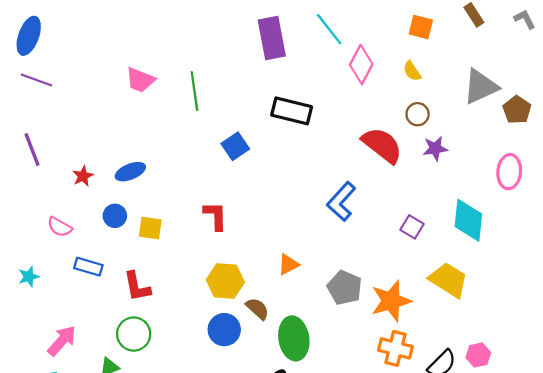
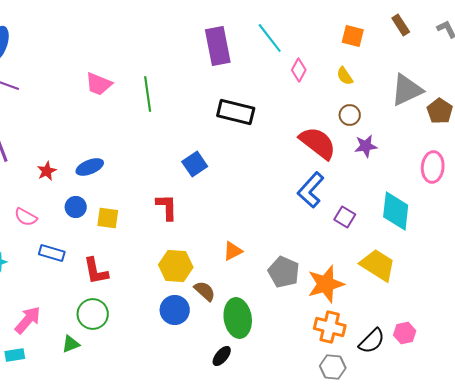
pink diamond: (361, 65) -> (299, 70), size x0.7
blue square: (235, 146) -> (195, 164), moved
blue L-shape: (341, 201) -> (311, 190), moved

